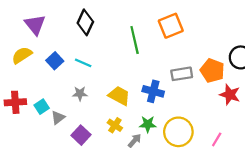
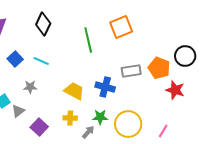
gray star: (80, 94) -> (30, 87), moved
yellow cross: (115, 125) -> (70, 118), turned -32

